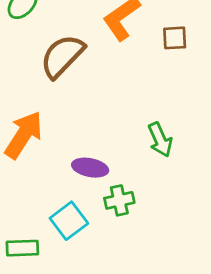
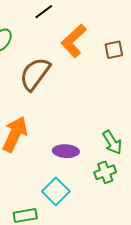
green arrow: (160, 140) -> (112, 142), moved
green cross: (119, 200) -> (105, 172), moved

